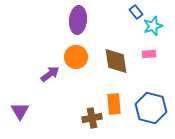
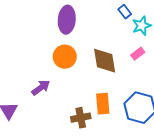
pink rectangle: (149, 54) -> (138, 54), turned -32
purple arrow: (50, 74) -> (41, 88), moved

